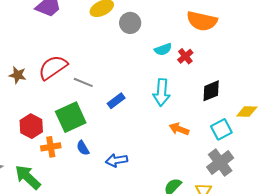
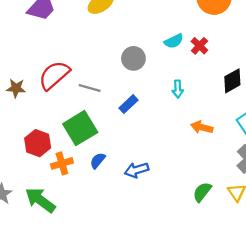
gray circle: (130, 23) -> (133, 58), moved
cyan arrow: (162, 92) -> (178, 89), size x0.6
blue semicircle: (83, 148) -> (98, 161), turned 77

